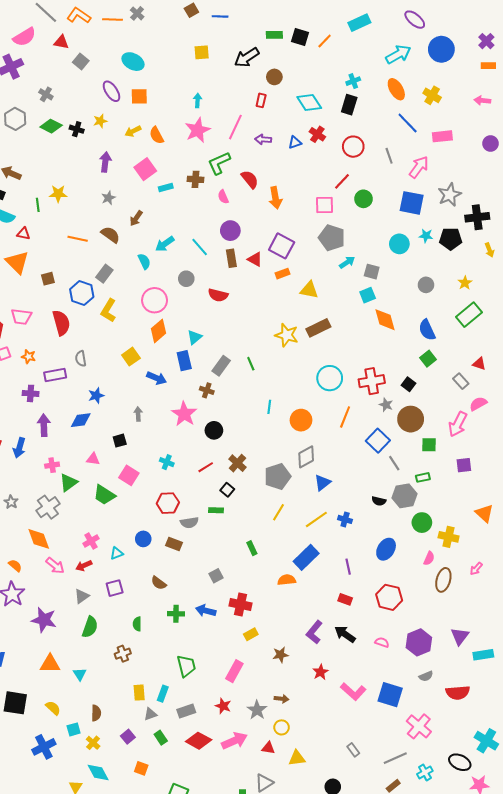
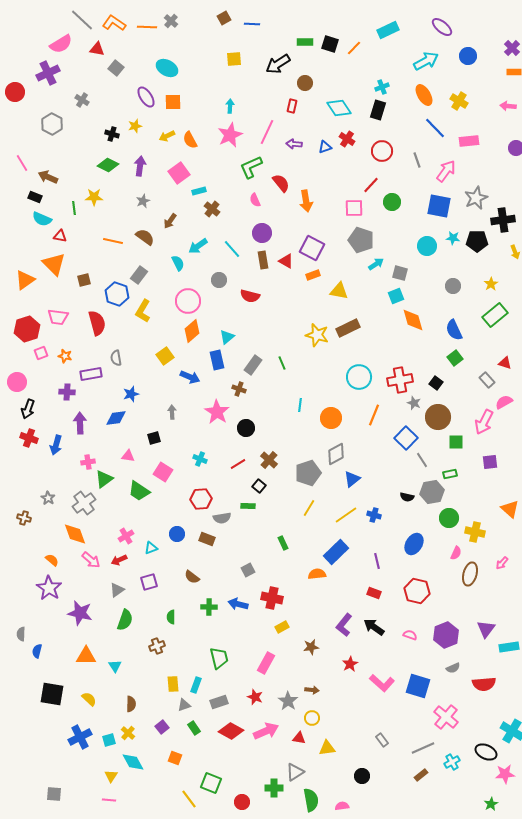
blue circle: (441, 49) -> (468, 56), size x0.7
green diamond: (51, 126) -> (108, 165), moved
brown cross: (195, 179) -> (212, 209), moved, turned 35
cyan square: (74, 729) -> (109, 740), moved

